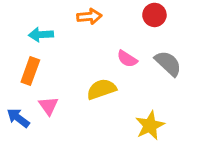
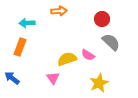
red circle: (154, 15) -> (102, 19), moved
pink semicircle: (127, 59) -> (88, 55), moved
pink triangle: (48, 106) -> (53, 78), moved

